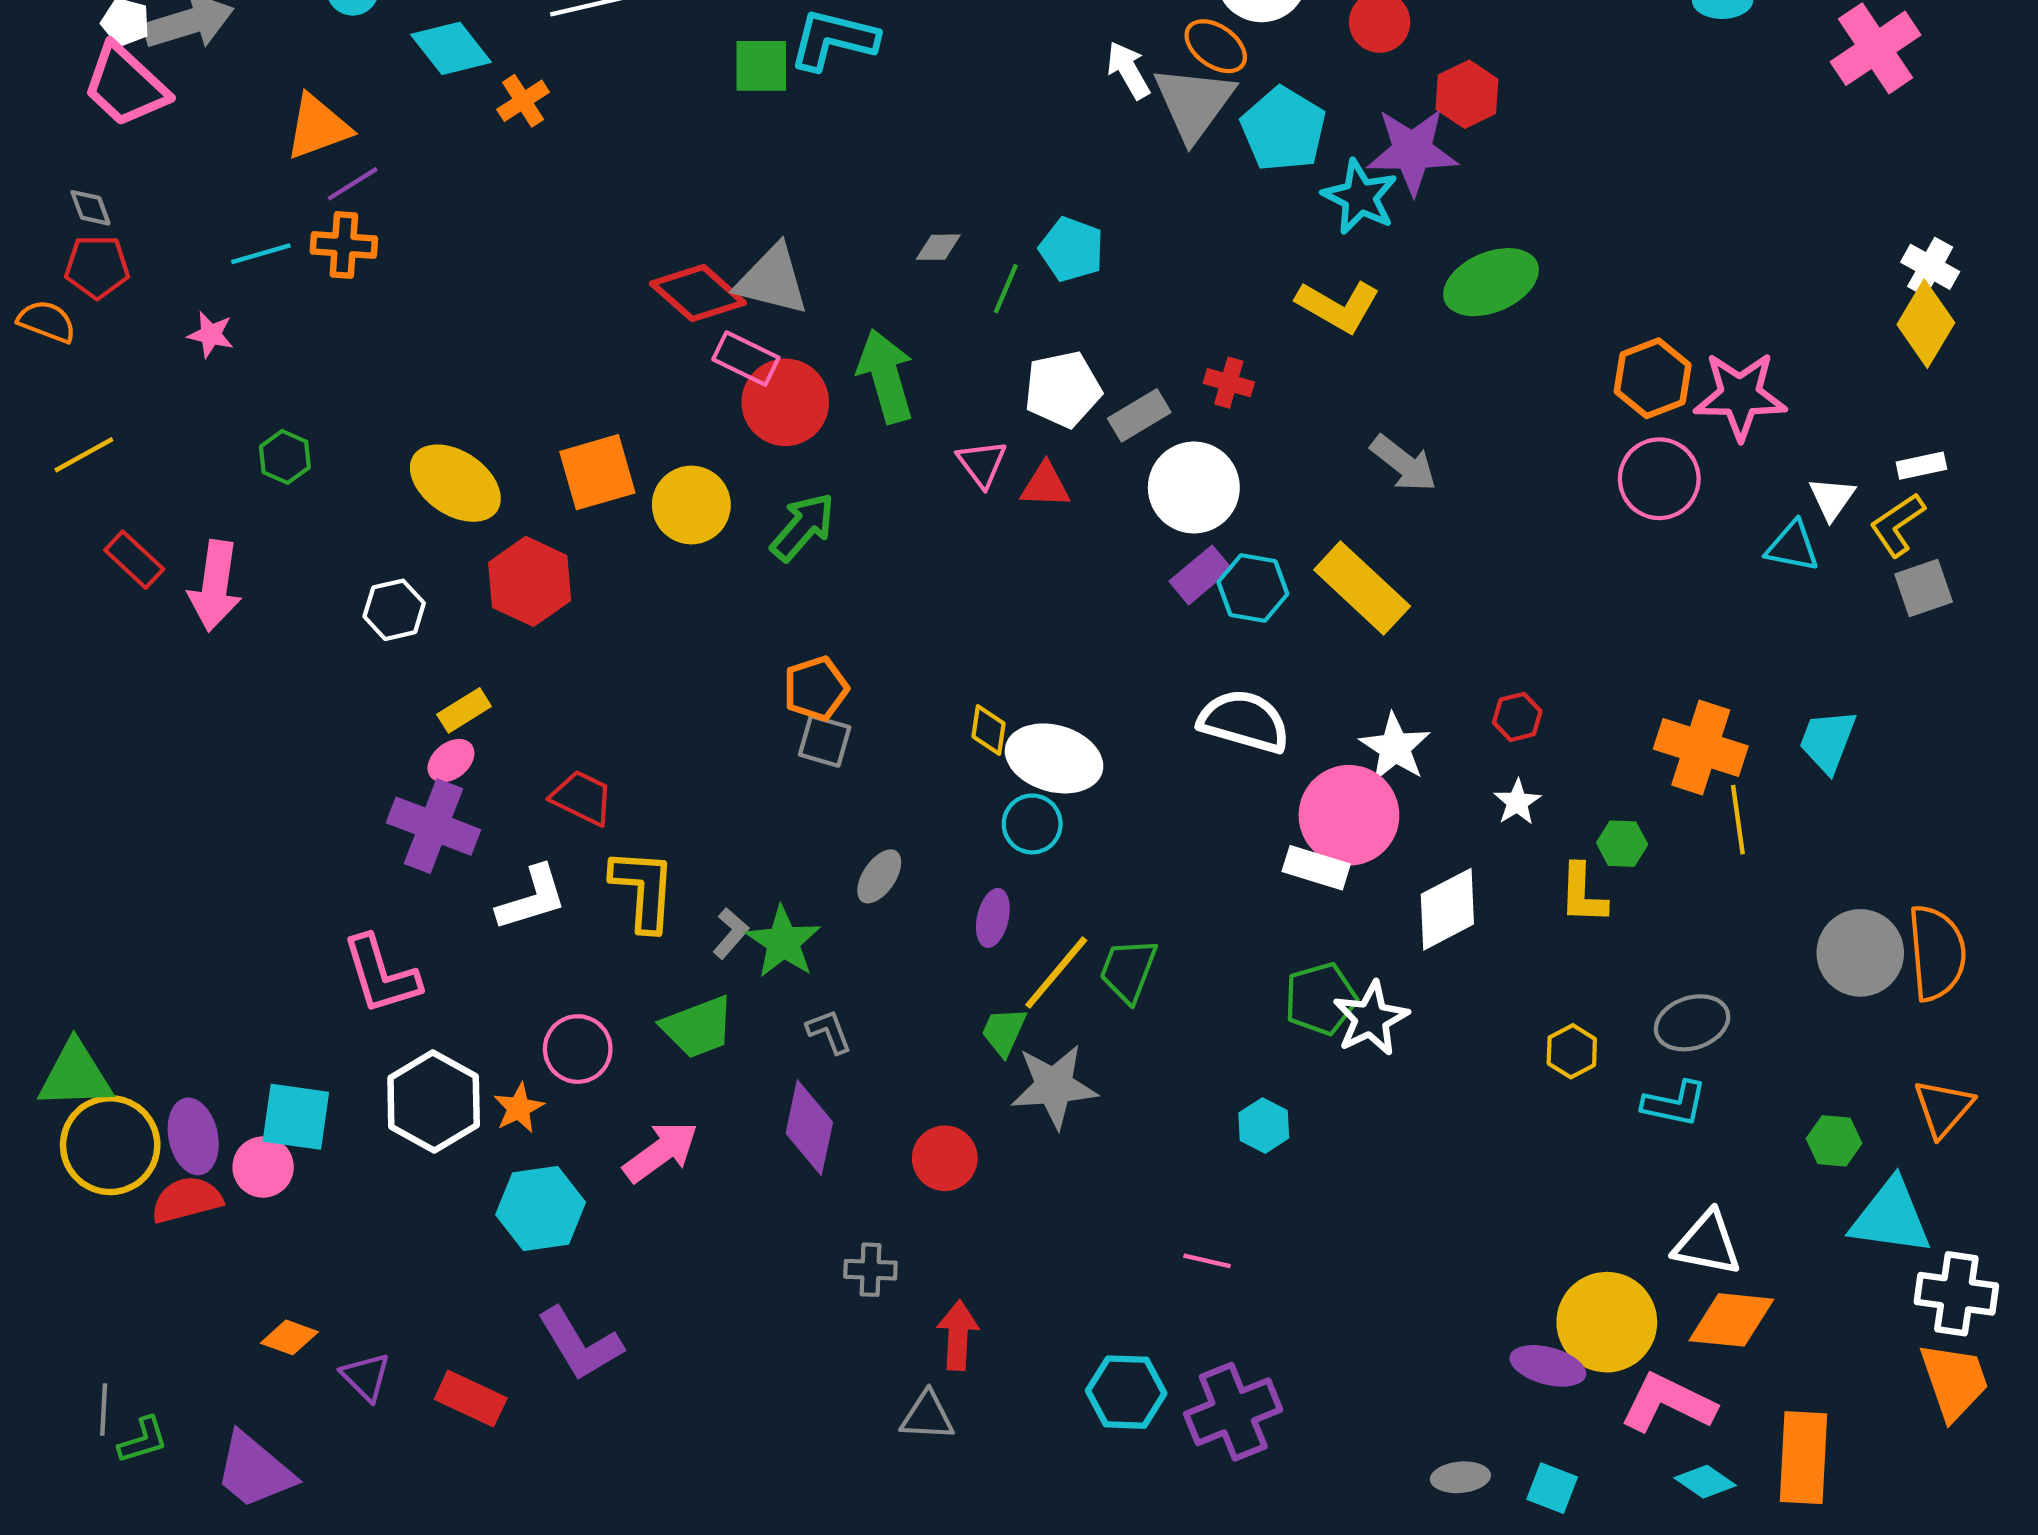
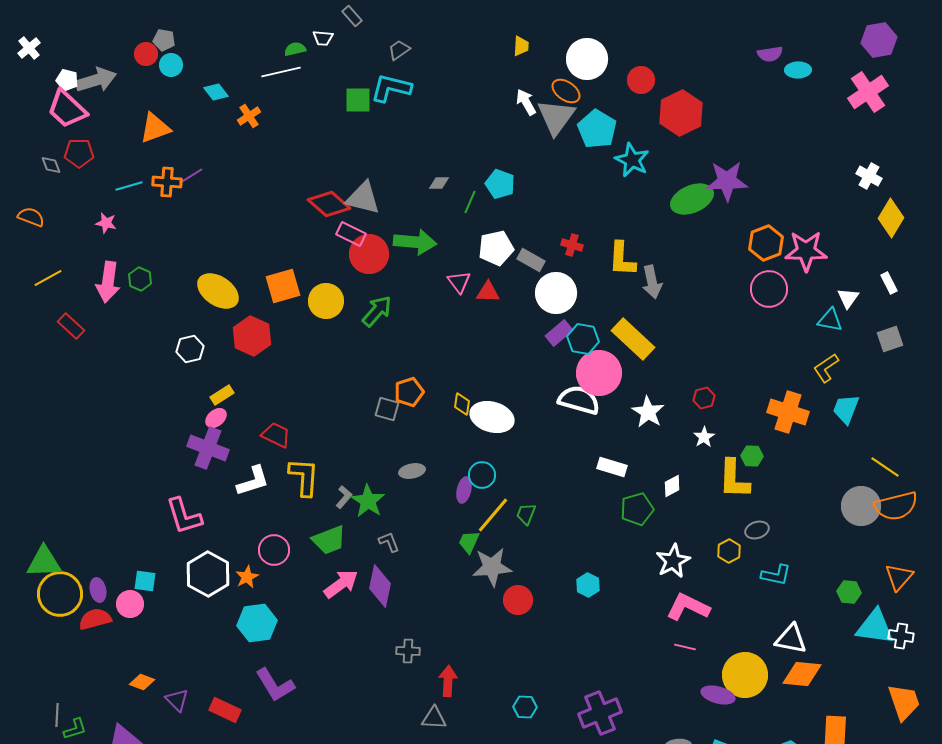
cyan diamond: (451, 48) -> (216, 92), size x0.7
red hexagon: (1467, 94) -> (681, 113), size x1.5
purple star: (1412, 151) -> (727, 181), moved
purple line: (353, 184) -> (191, 176), moved
red pentagon: (97, 267) -> (79, 153), moved
white cross: (1930, 267) -> (869, 176), moved
yellow L-shape: (1338, 306) -> (622, 259), moved, turned 63
green arrow: (886, 376) -> (415, 242), turned 111
gray rectangle: (1139, 415) -> (531, 260), turned 60
gray arrow: (1404, 463) -> (652, 282), turned 40
white rectangle: (1921, 466) -> (889, 283), turned 75
yellow L-shape: (1897, 525) -> (826, 368), moved
pink arrow: (215, 586) -> (108, 282), moved
orange pentagon: (816, 689) -> (409, 392), moved
pink circle: (1349, 815) -> (599, 373), moved
yellow line: (1738, 820) -> (885, 467), moved, turned -48
cyan circle: (1032, 824) -> (482, 475), moved
gray ellipse: (879, 876) -> (412, 471), turned 45
yellow L-shape: (1583, 894) -> (734, 479), size x1.4
white diamond: (1447, 909) -> (672, 486), size x0.6
orange semicircle: (1937, 953) -> (896, 506), turned 81
green trapezoid: (1128, 970) -> (526, 514), size x0.7
green pentagon: (1321, 999) -> (637, 509), moved
white star: (1371, 1018) -> (673, 561), moved
gray ellipse: (1692, 1023) -> (757, 530), moved, size x0.7
cyan square: (296, 1117) -> (145, 581), size x0.7
purple ellipse: (193, 1136) -> (98, 590), size x0.7
pink arrow: (661, 1152) -> (341, 584), moved
red circle: (945, 1158) -> (518, 600), moved
pink line: (1207, 1261) -> (685, 647), moved
white cross: (1956, 1294) -> (901, 636), moved, size x0.7
cyan hexagon: (1126, 1392) -> (525, 707), size x0.7
pink L-shape: (1668, 1403) -> (688, 607), moved
purple cross: (1233, 1412) -> (600, 713), moved

